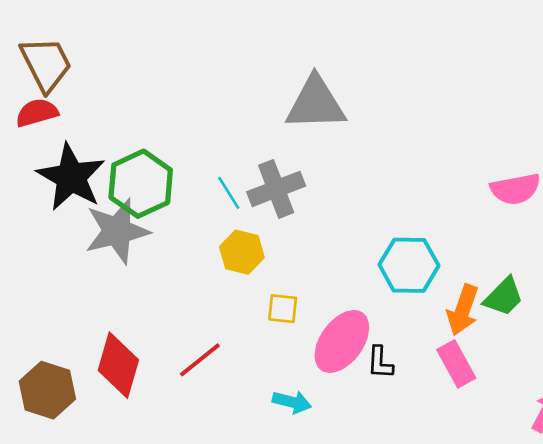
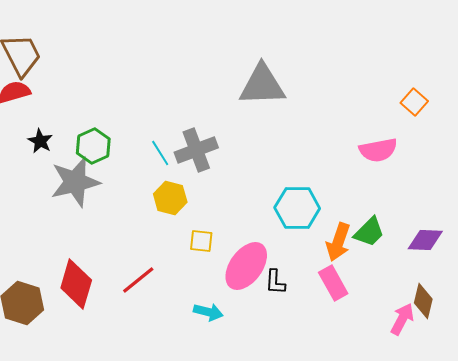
gray triangle: (316, 103) -> (262, 85), moved
black star: (71, 177) -> (40, 141), size x0.5
green hexagon: (141, 184) -> (93, 146), size x0.7

